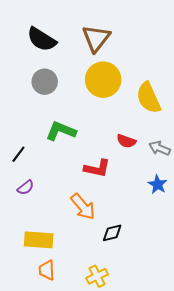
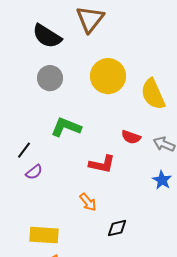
brown triangle: (96, 38) -> (90, 19), moved
purple semicircle: (26, 188) -> (34, 172), moved
orange arrow: (83, 207) -> (88, 202), size x0.7

